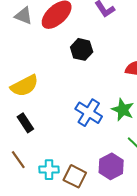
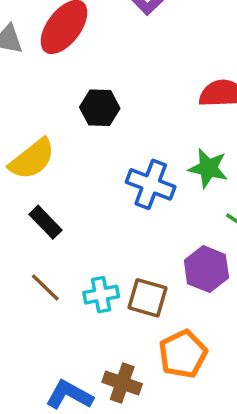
black hexagon: (82, 49) -> (100, 108), moved

